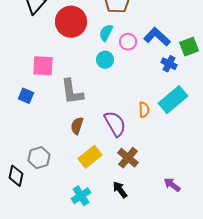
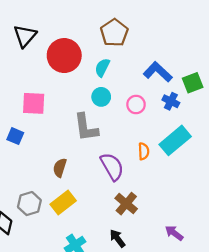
pink circle: (128, 42) -> (136, 105), moved
gray L-shape: (72, 92) -> (86, 127), moved
brown semicircle: (77, 126) -> (60, 168), moved
yellow rectangle: (90, 157) -> (63, 202), moved

